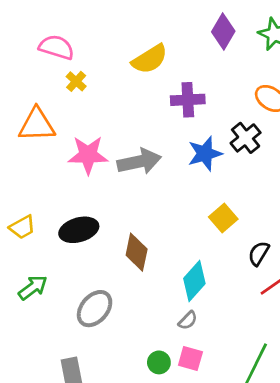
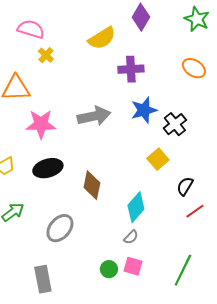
purple diamond: (223, 32) -> (141, 17), moved
black cross: (246, 138) -> (175, 124), moved
pink star: (88, 155) -> (41, 124), moved

